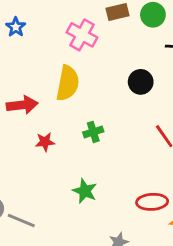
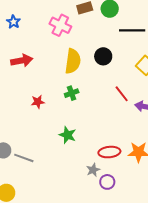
yellow semicircle: (68, 83) -> (73, 61), moved
red arrow: (22, 105) -> (22, 61), moved
red ellipse: (152, 202) -> (109, 152), moved

